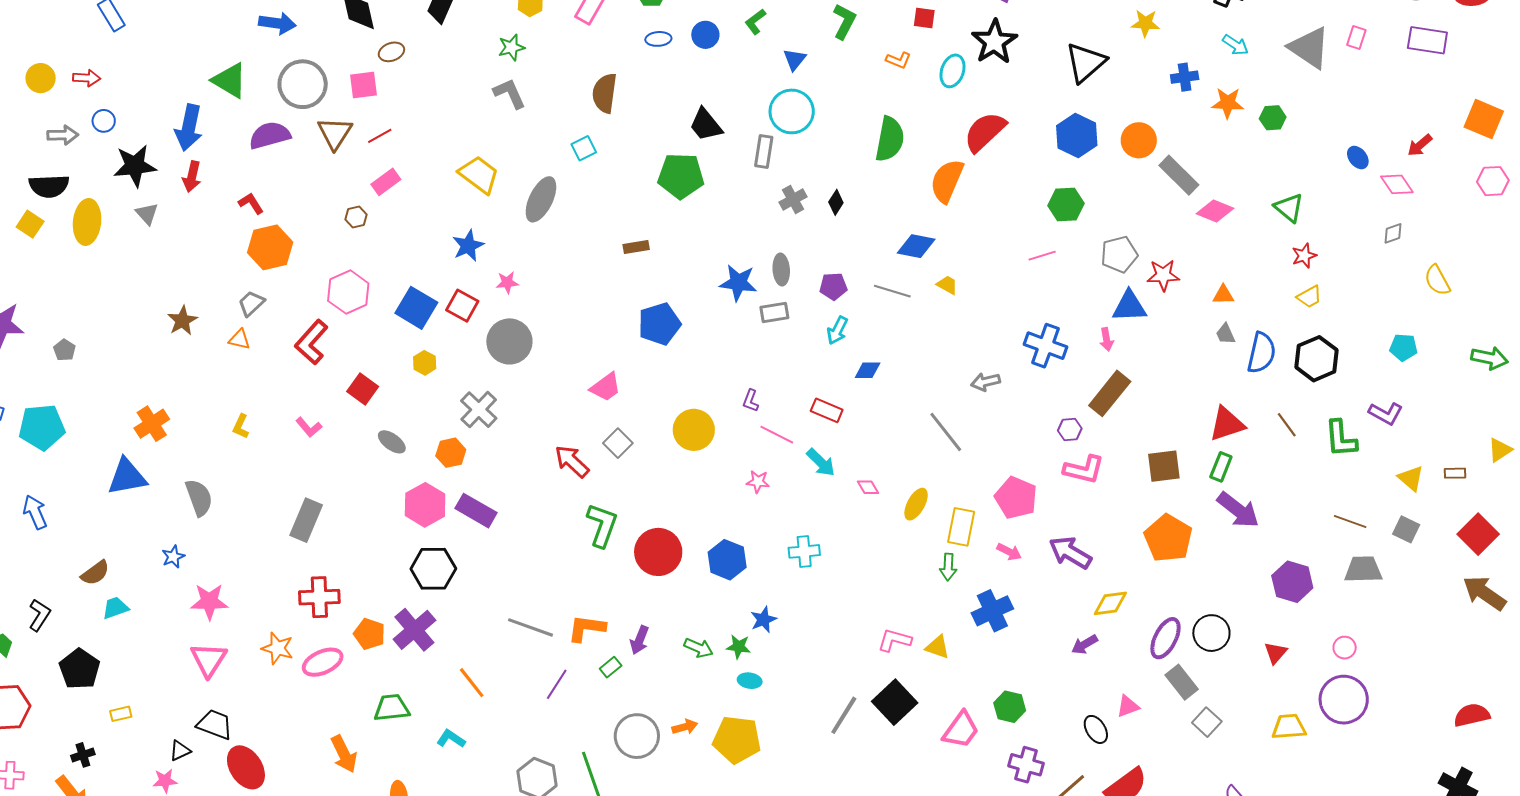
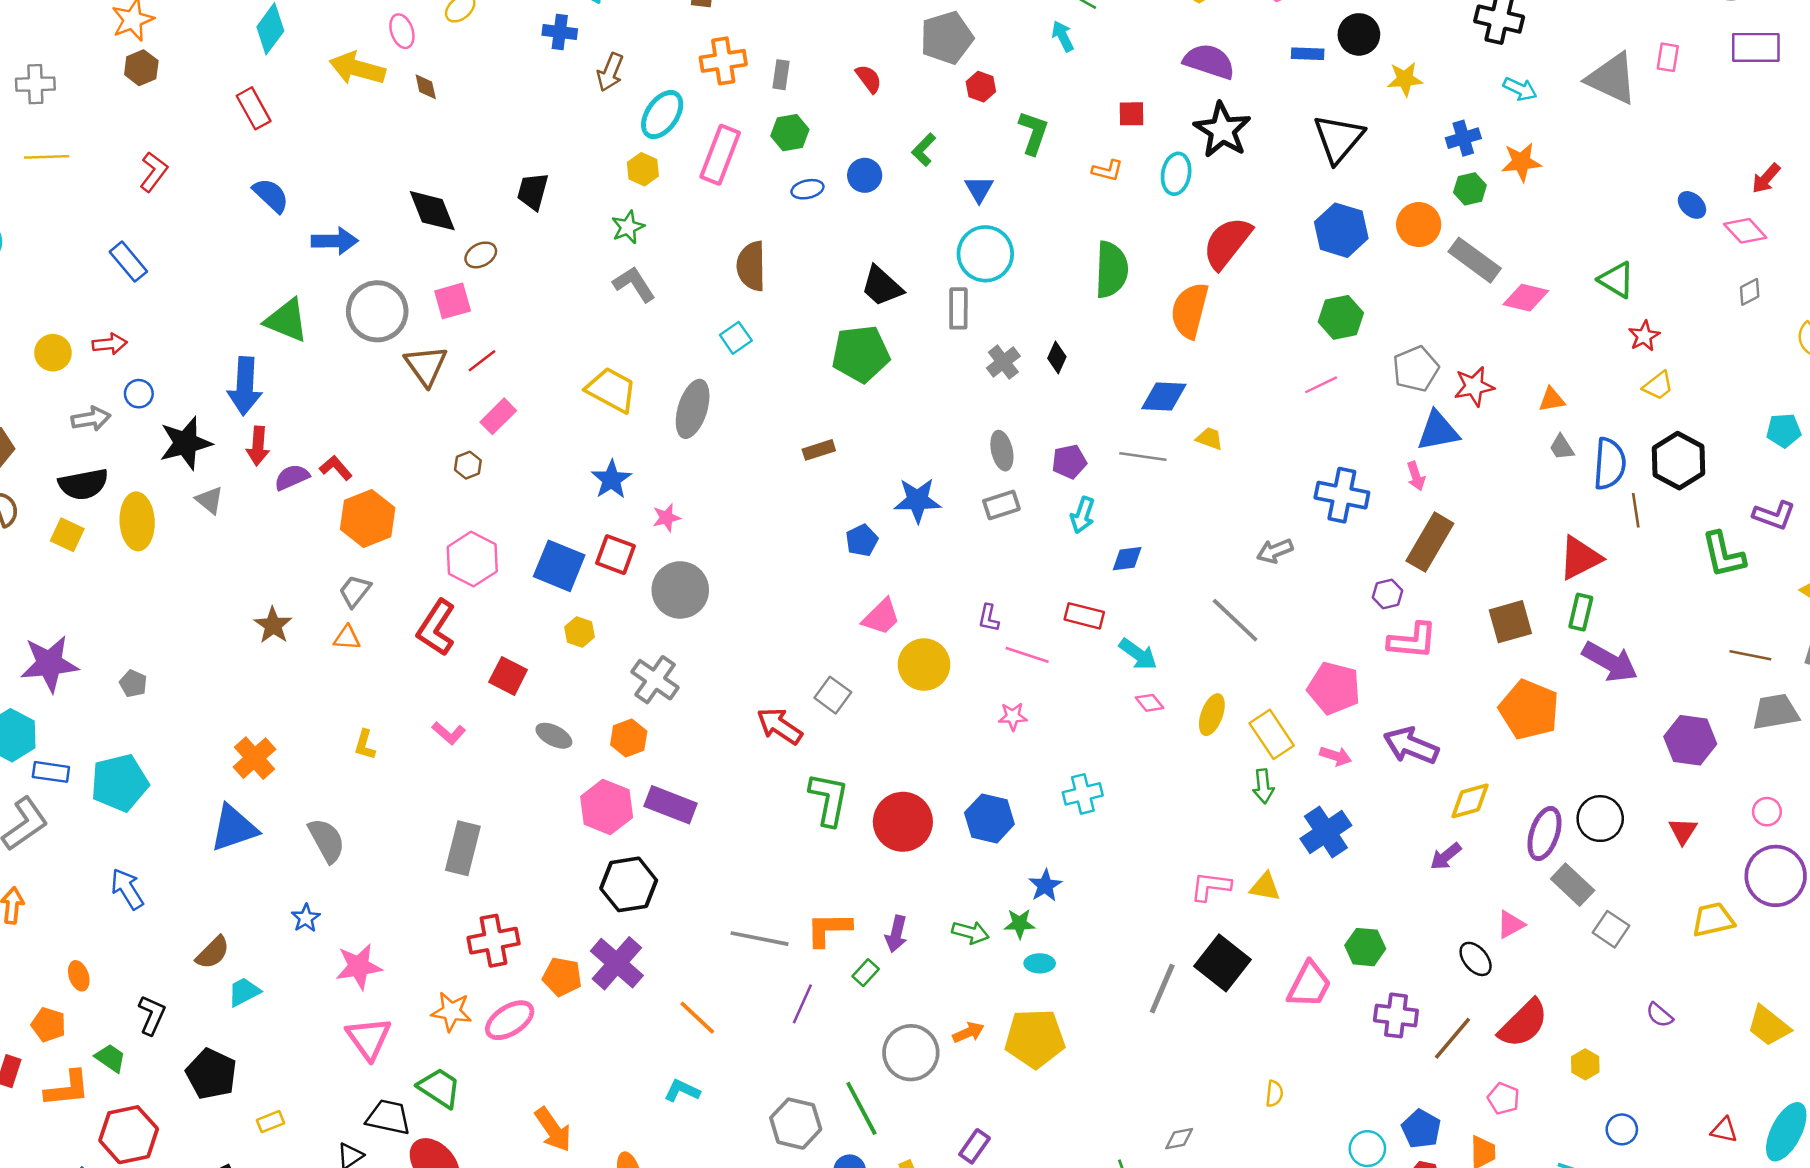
green hexagon: (1273, 118) -> (1470, 189), moved
purple semicircle: (270, 135) -> (292, 477), moved, size x0.7
blue star: (738, 283) -> (917, 500), moved
blue pentagon: (659, 324) -> (862, 540), size x0.6
pink trapezoid: (606, 387) -> (881, 617), moved
brown line: (1287, 425) -> (1636, 510), moved, turned 36
cyan arrow: (821, 462) -> (1138, 654), moved
yellow rectangle: (961, 527) -> (1272, 734), turned -36
green trapezoid: (392, 708) -> (439, 1088), moved, turned 48

